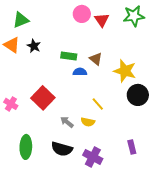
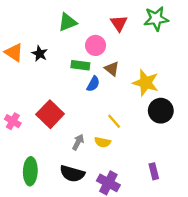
pink circle: (82, 14) -> (96, 45), moved
green triangle: (21, 20) -> (68, 22), moved
blue semicircle: (80, 72) -> (93, 84), turned 120
gray arrow: (67, 122) -> (78, 142), turned 80

